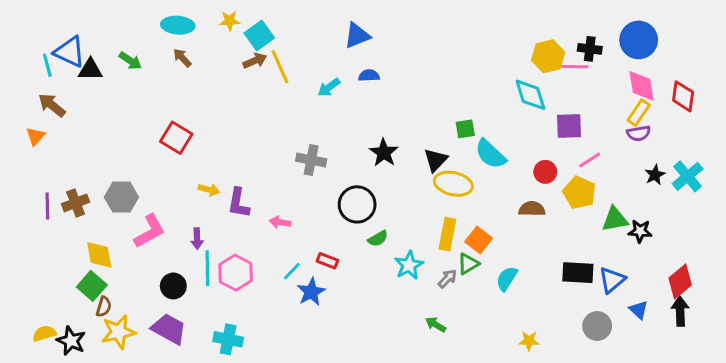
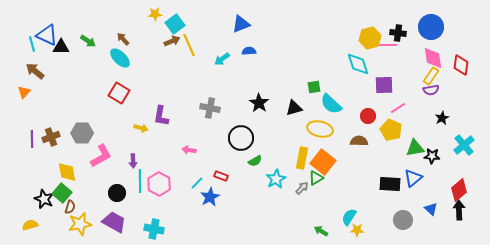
cyan ellipse: (178, 25) -> (120, 58), moved, turned 40
black triangle: (436, 160) -> (294, 108), turned 30
cyan cross: (688, 176) -> (464, 145), moved
yellow ellipse: (453, 184) -> (320, 129), moved
purple L-shape: (239, 203) -> (161, 116), moved
orange square: (479, 240) -> (323, 162), size x1.4
cyan semicircle: (507, 279) -> (349, 217), moved
blue triangle: (612, 280) -> (413, 178), moved
green arrow: (436, 325) -> (321, 231), moved
black star: (71, 341) -> (44, 199), moved

